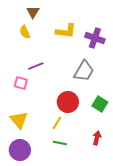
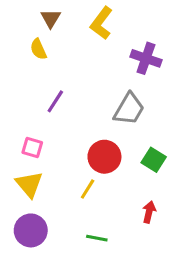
yellow L-shape: (66, 31) -> (101, 23), moved, turned 120
purple line: (36, 66) -> (55, 101), turned -35
pink square: (21, 83) -> (32, 147), moved
green line: (60, 143) -> (97, 238), moved

